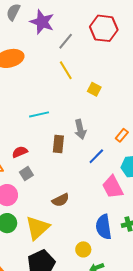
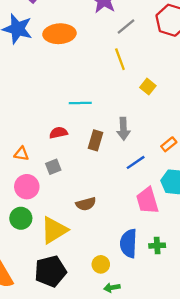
red semicircle: (20, 152) -> (58, 133), moved

